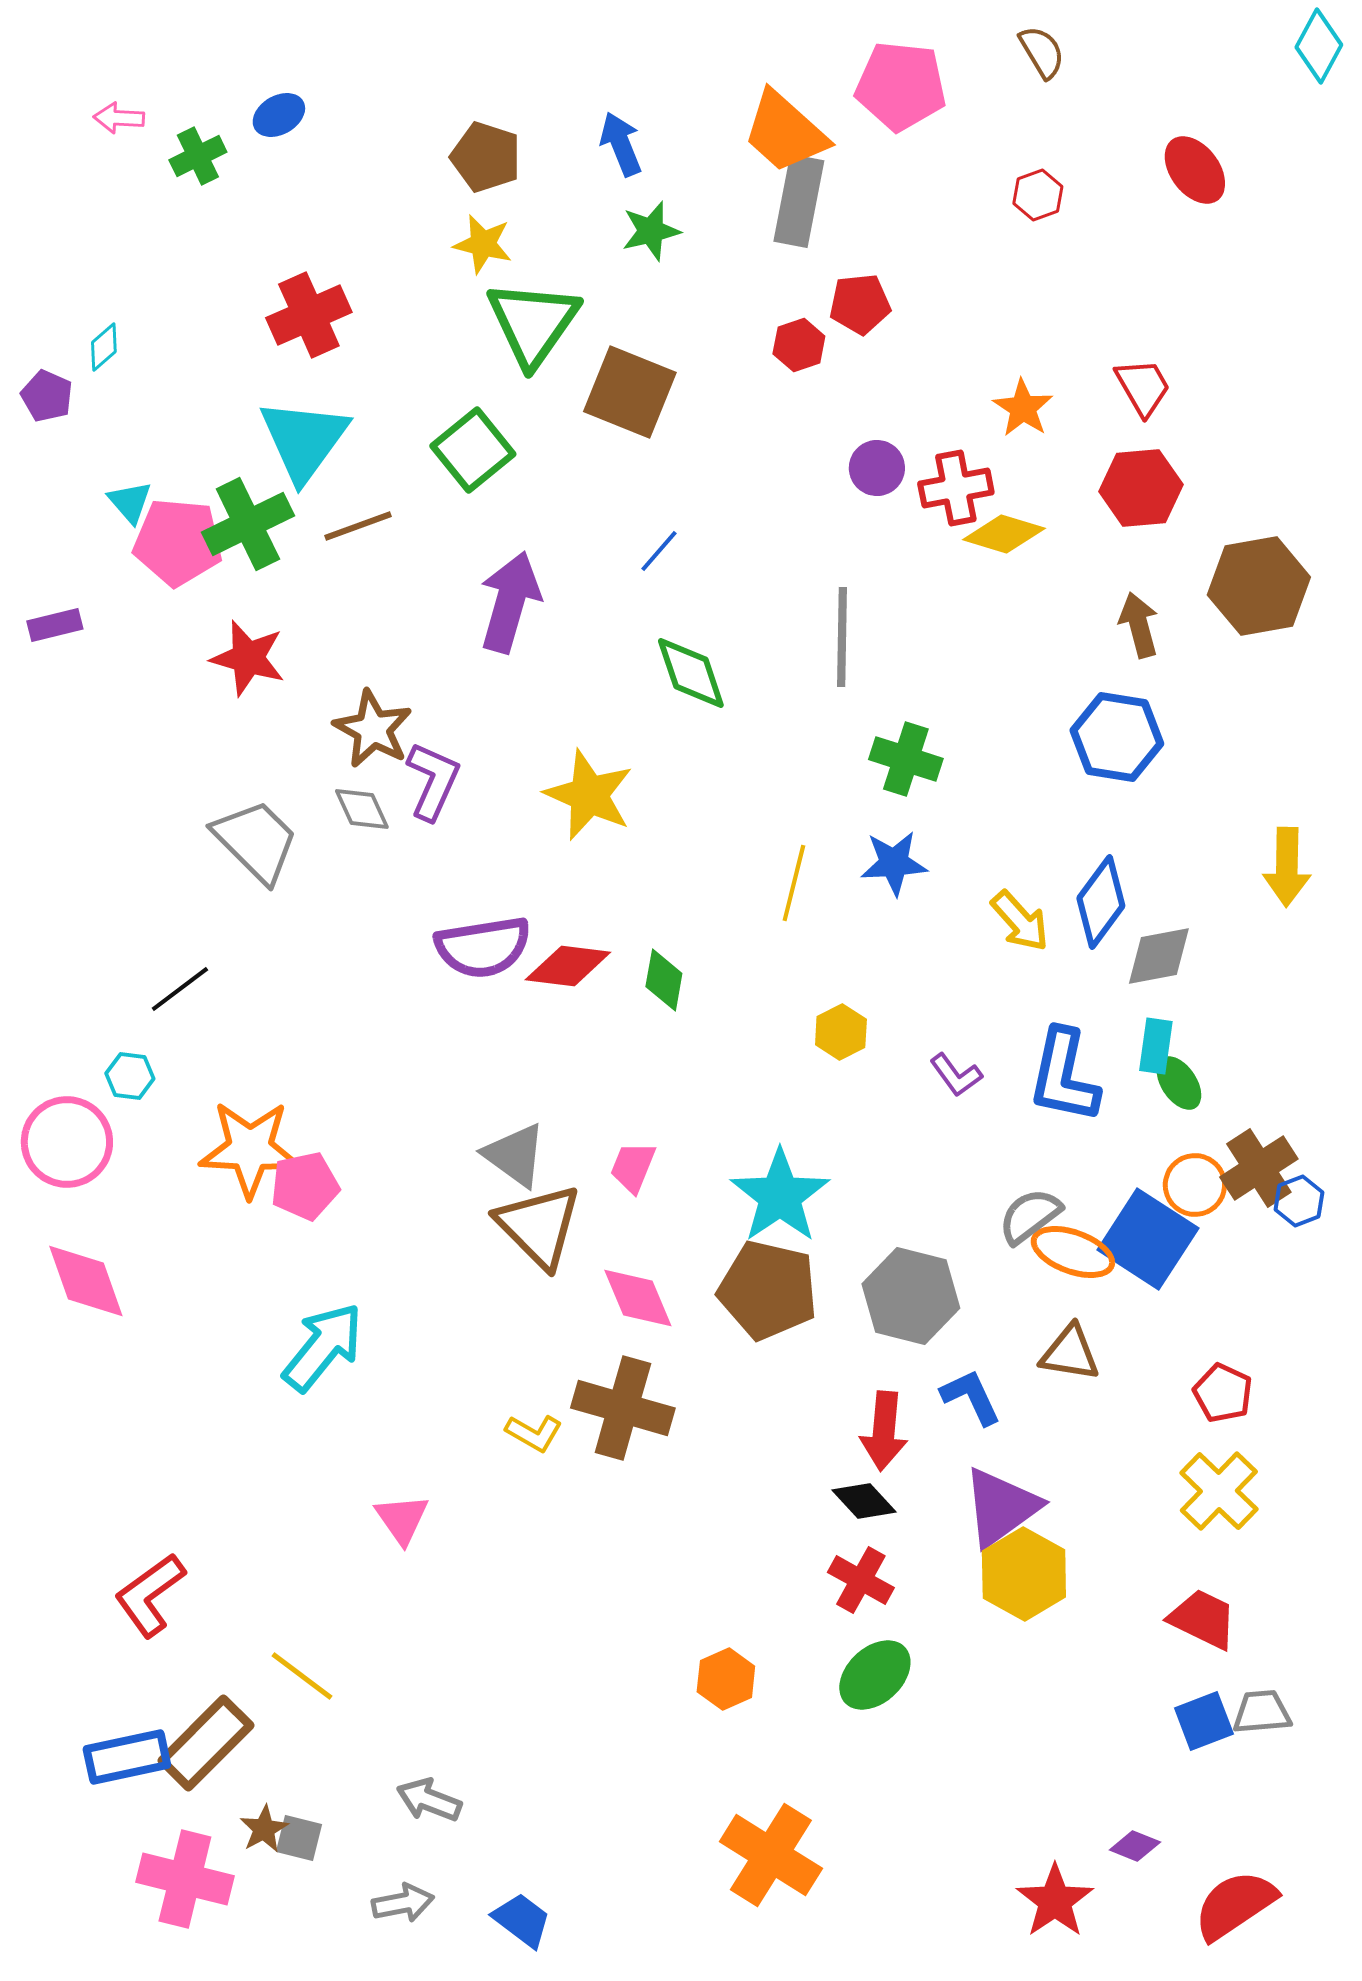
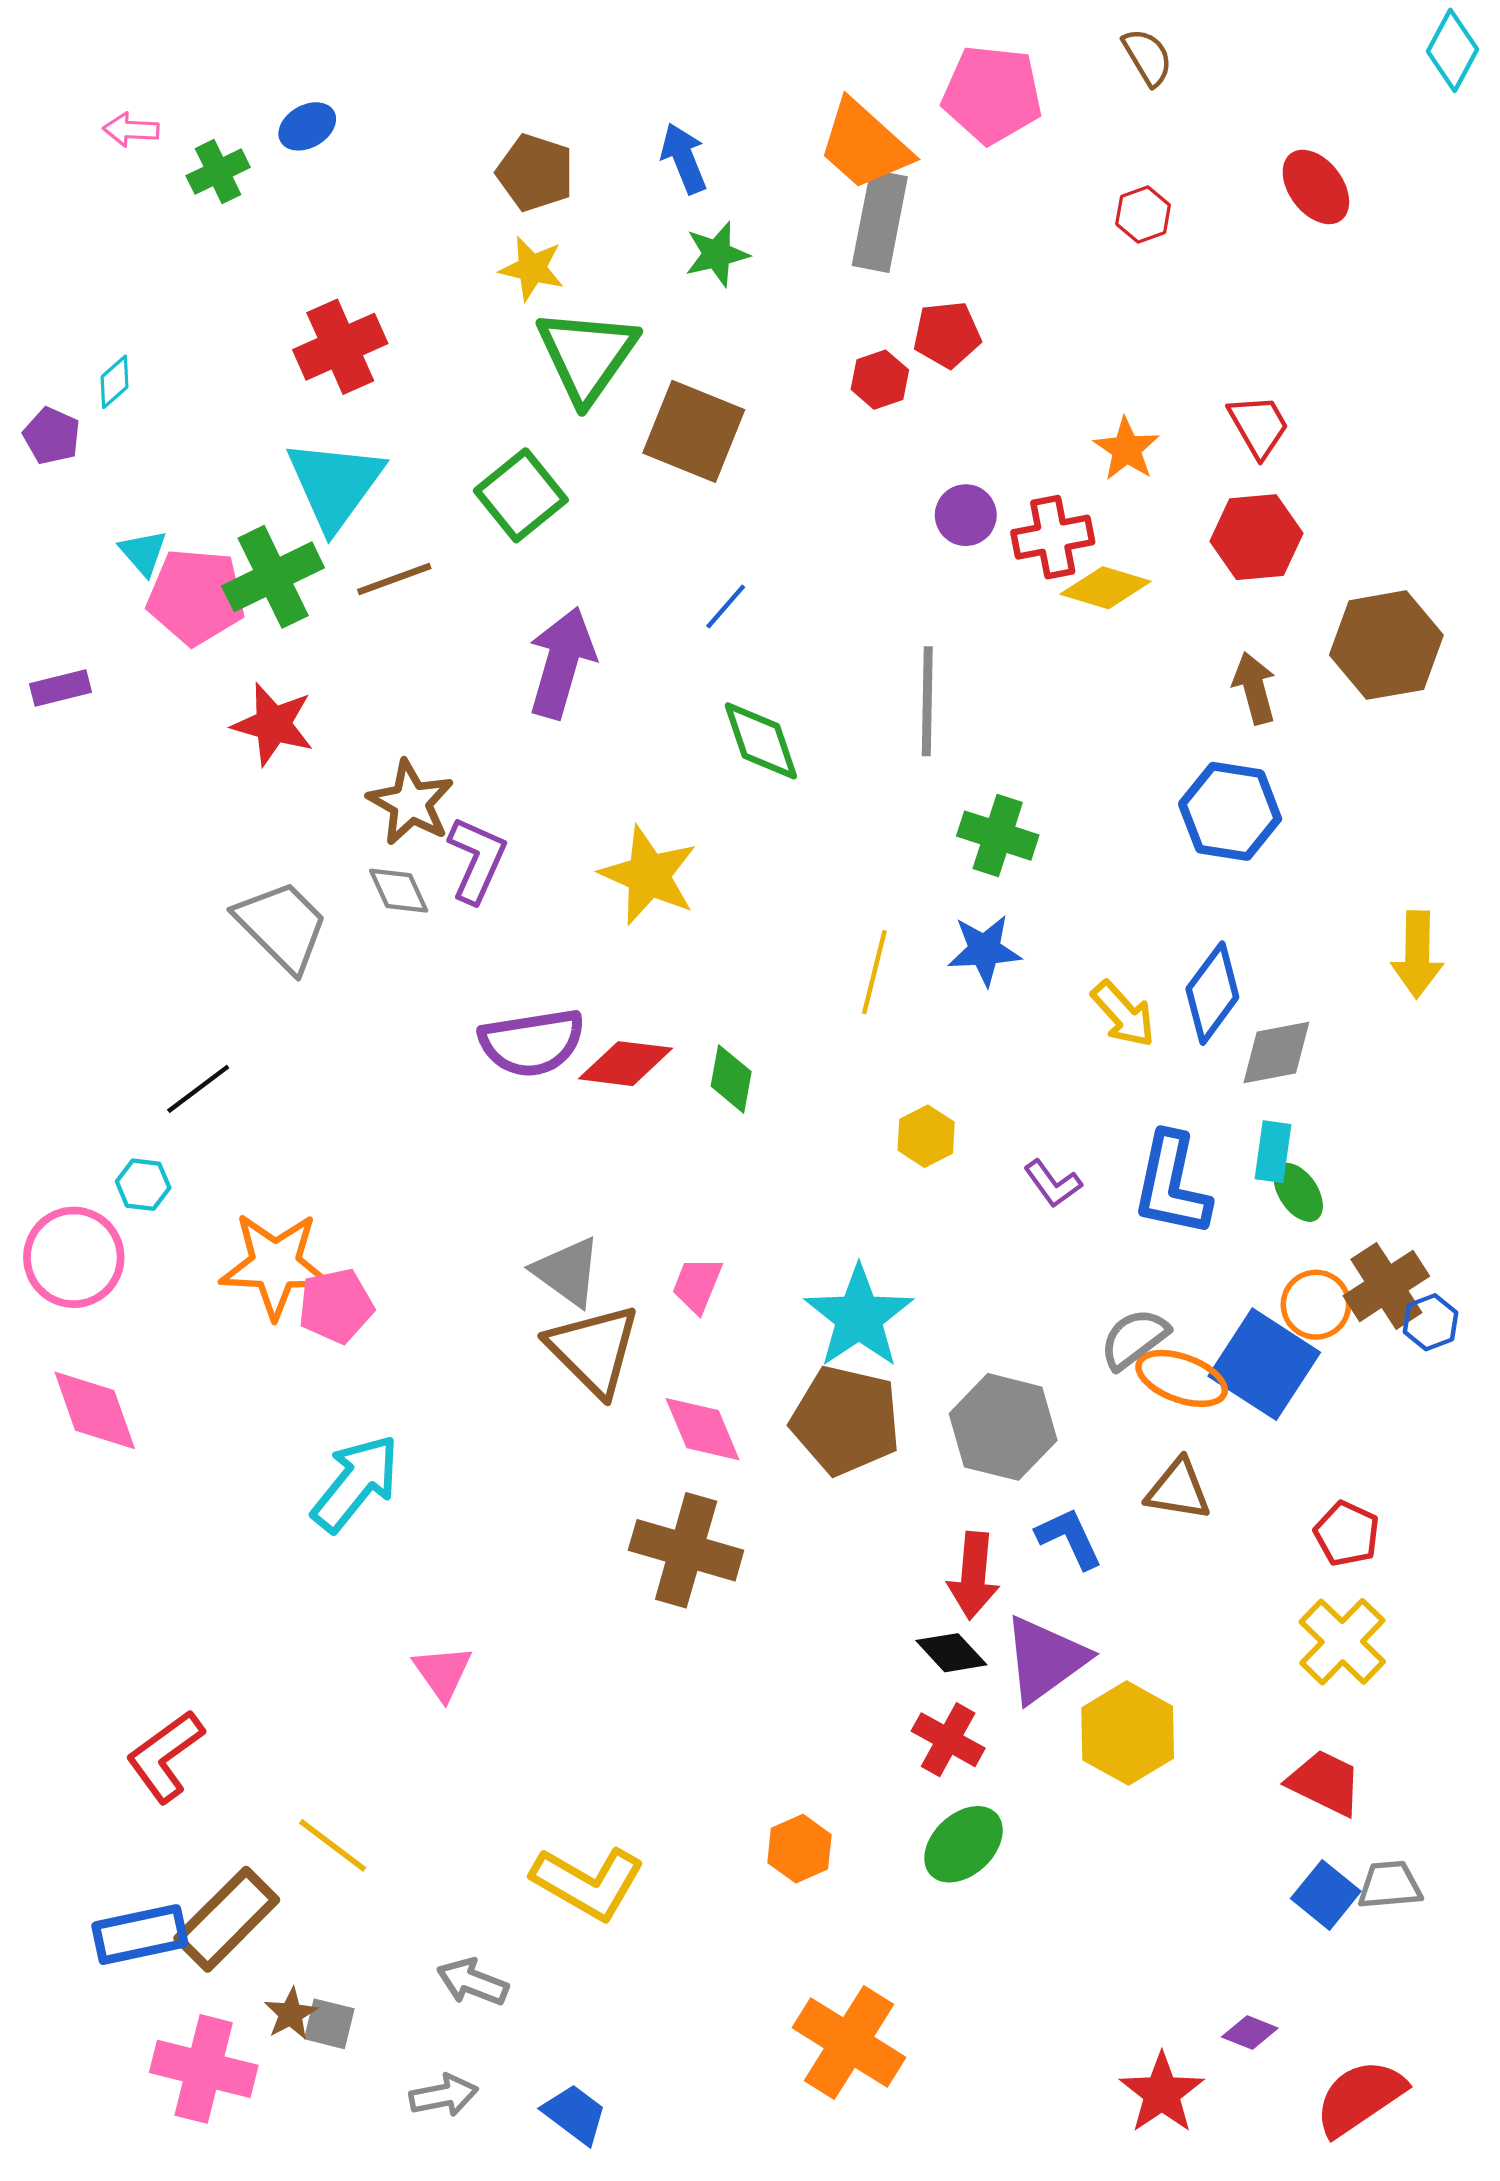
yellow L-shape: (534, 1433) -> (588, 1883), moved, size x1.8
purple triangle: (1001, 1507) -> (1045, 1659), moved
blue square: (1204, 1721) -> (1326, 1895), turned -30

